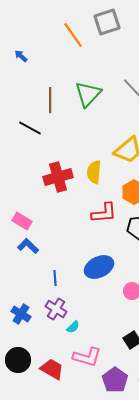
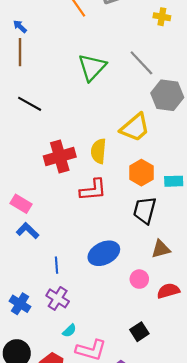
brown line: (50, 100) -> (20, 52), moved
red L-shape: (104, 213) -> (93, 190), moved
cyan semicircle: (73, 327) -> (69, 331), moved

